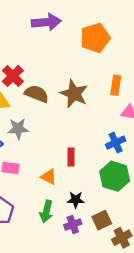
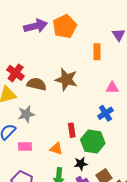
orange pentagon: (95, 38) -> (65, 26), moved
orange rectangle: (116, 85) -> (97, 52), moved
green hexagon: (115, 176) -> (93, 141), moved

